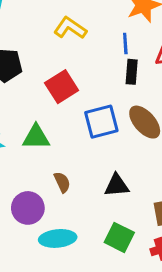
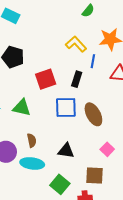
yellow L-shape: (70, 28) -> (76, 44), moved
black rectangle: (132, 72) -> (77, 79), moved
cyan ellipse: (58, 238) -> (32, 163), moved

